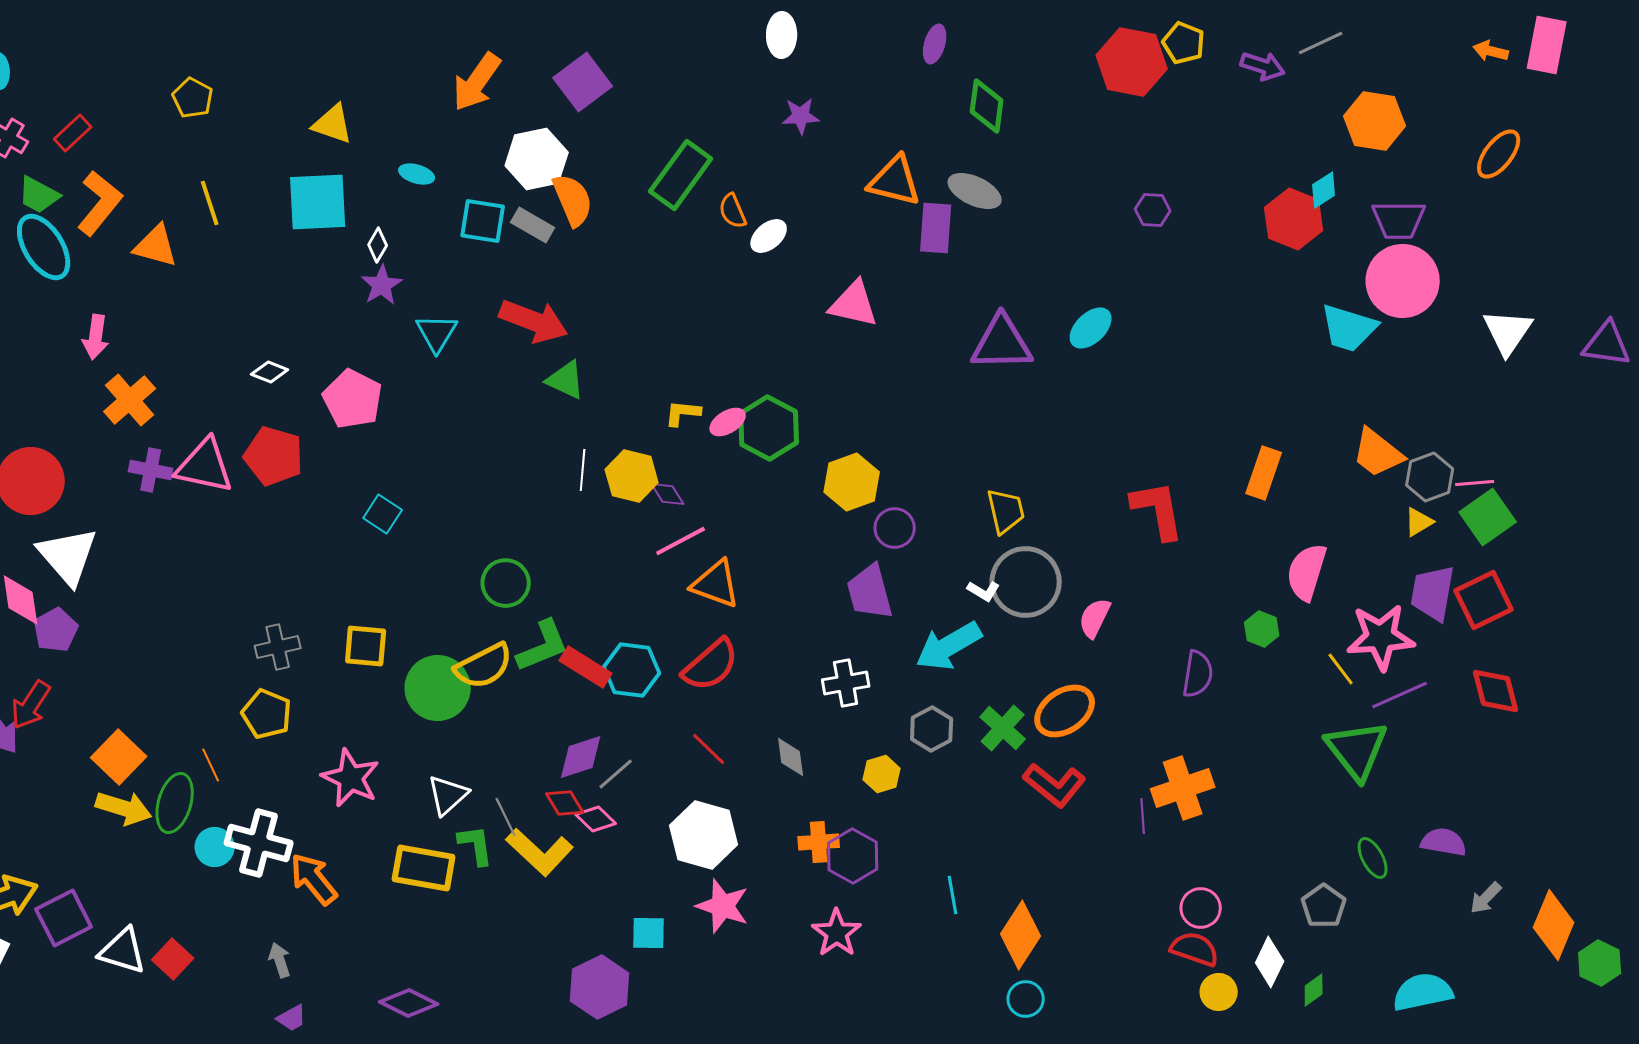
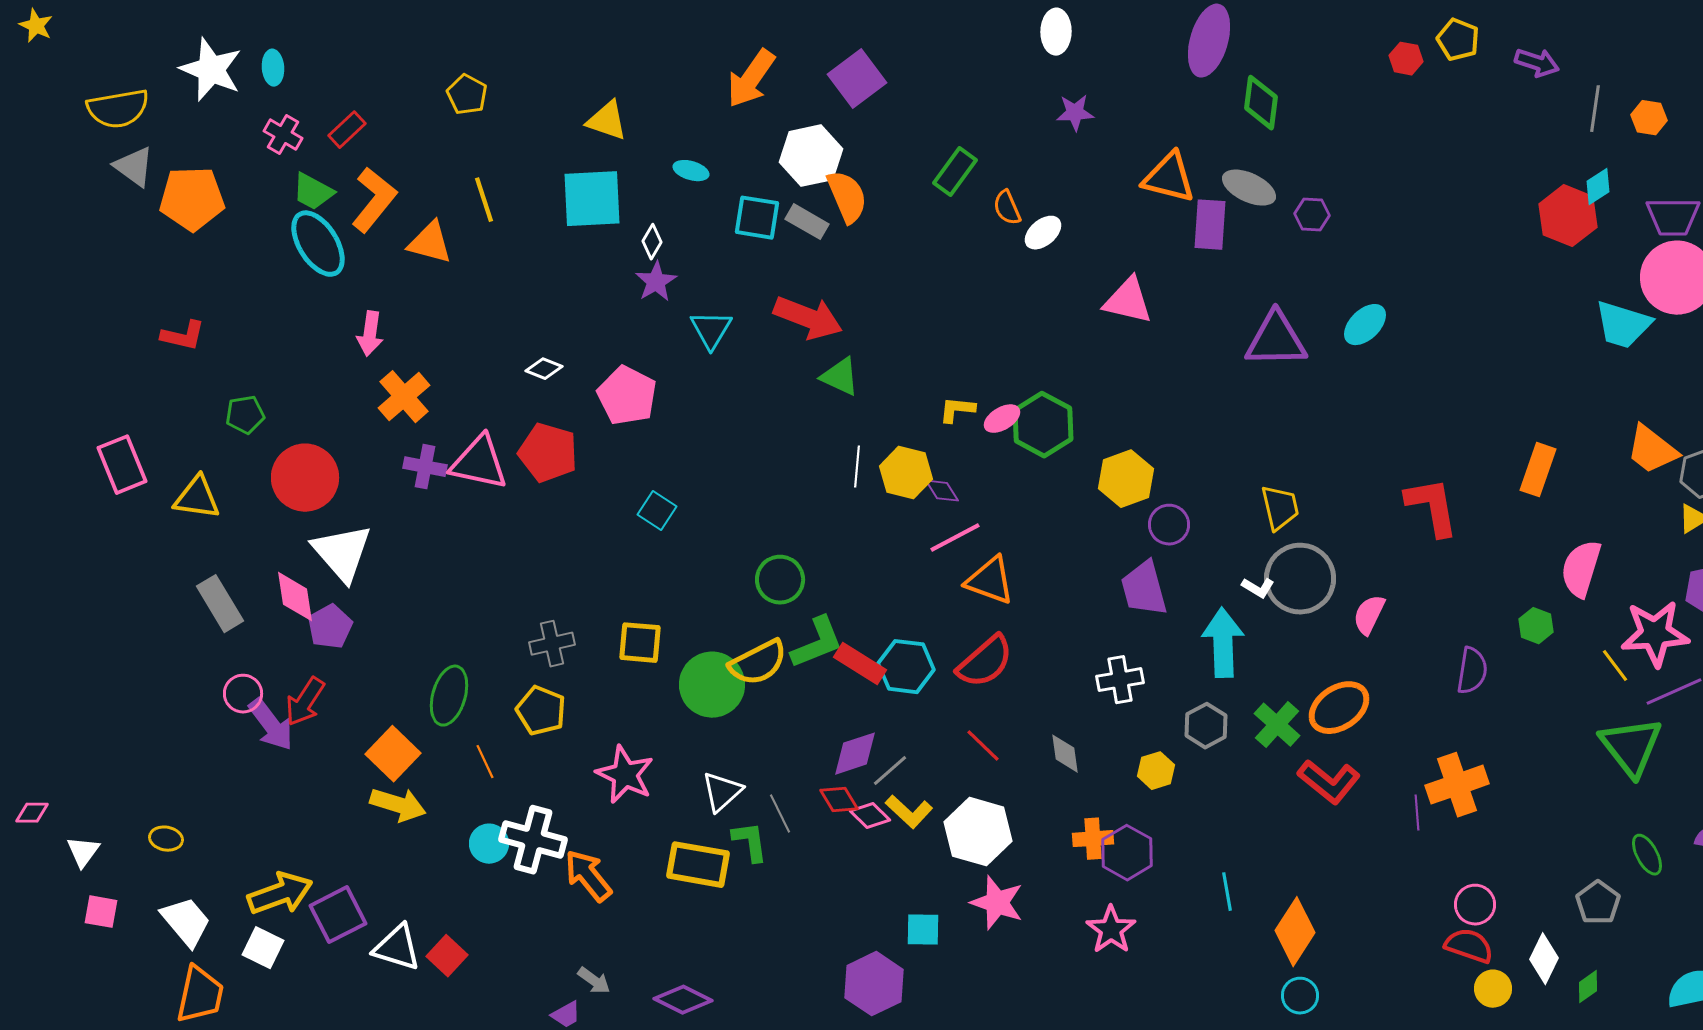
gray line: (1321, 43) -> (1595, 109), moved, turned -57
purple ellipse: (935, 44) -> (1209, 41), size x1.8
red hexagon: (1132, 62) -> (1406, 59), size x0.5
orange hexagon: (1375, 121) -> (1649, 118), size x0.6
green rectangle: (681, 175) -> (955, 172), size x0.7
purple hexagon: (1153, 210) -> (1312, 215), moved
cyan arrow: (949, 646) -> (1223, 643), turned 118
green ellipse: (175, 803) -> (449, 696), moved
yellow L-shape: (540, 852) -> (909, 812), moved, size x0.7
gray arrow: (280, 960) -> (594, 981), moved, turned 144

